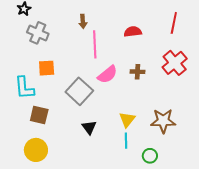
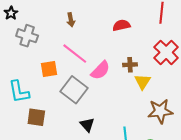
pink line: (95, 44) -> (75, 54), moved, turned -44
orange square: (47, 68) -> (49, 69), moved
yellow triangle: (127, 120) -> (143, 82), moved

